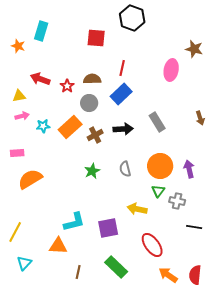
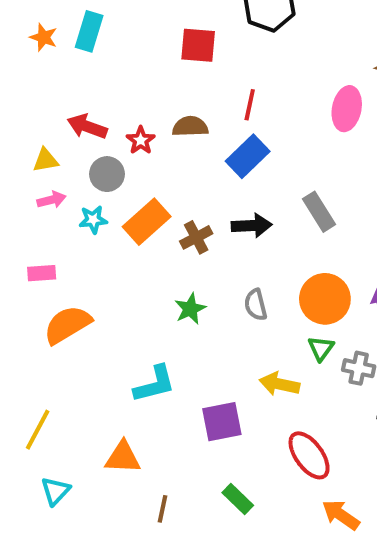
orange star: (18, 46) -> (44, 37), moved
gray circle: (89, 103) -> (107, 174), moved
cyan L-shape: (74, 222) -> (155, 384), moved
green rectangle: (116, 267) -> (238, 499), size x0.7

